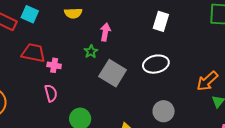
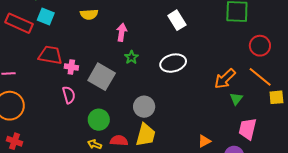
white rectangle: (161, 21) -> (177, 20), turned -48
green star: (91, 51) -> (131, 57), moved
gray square: (113, 73) -> (102, 77), moved
gray circle: (164, 111) -> (144, 107), moved

